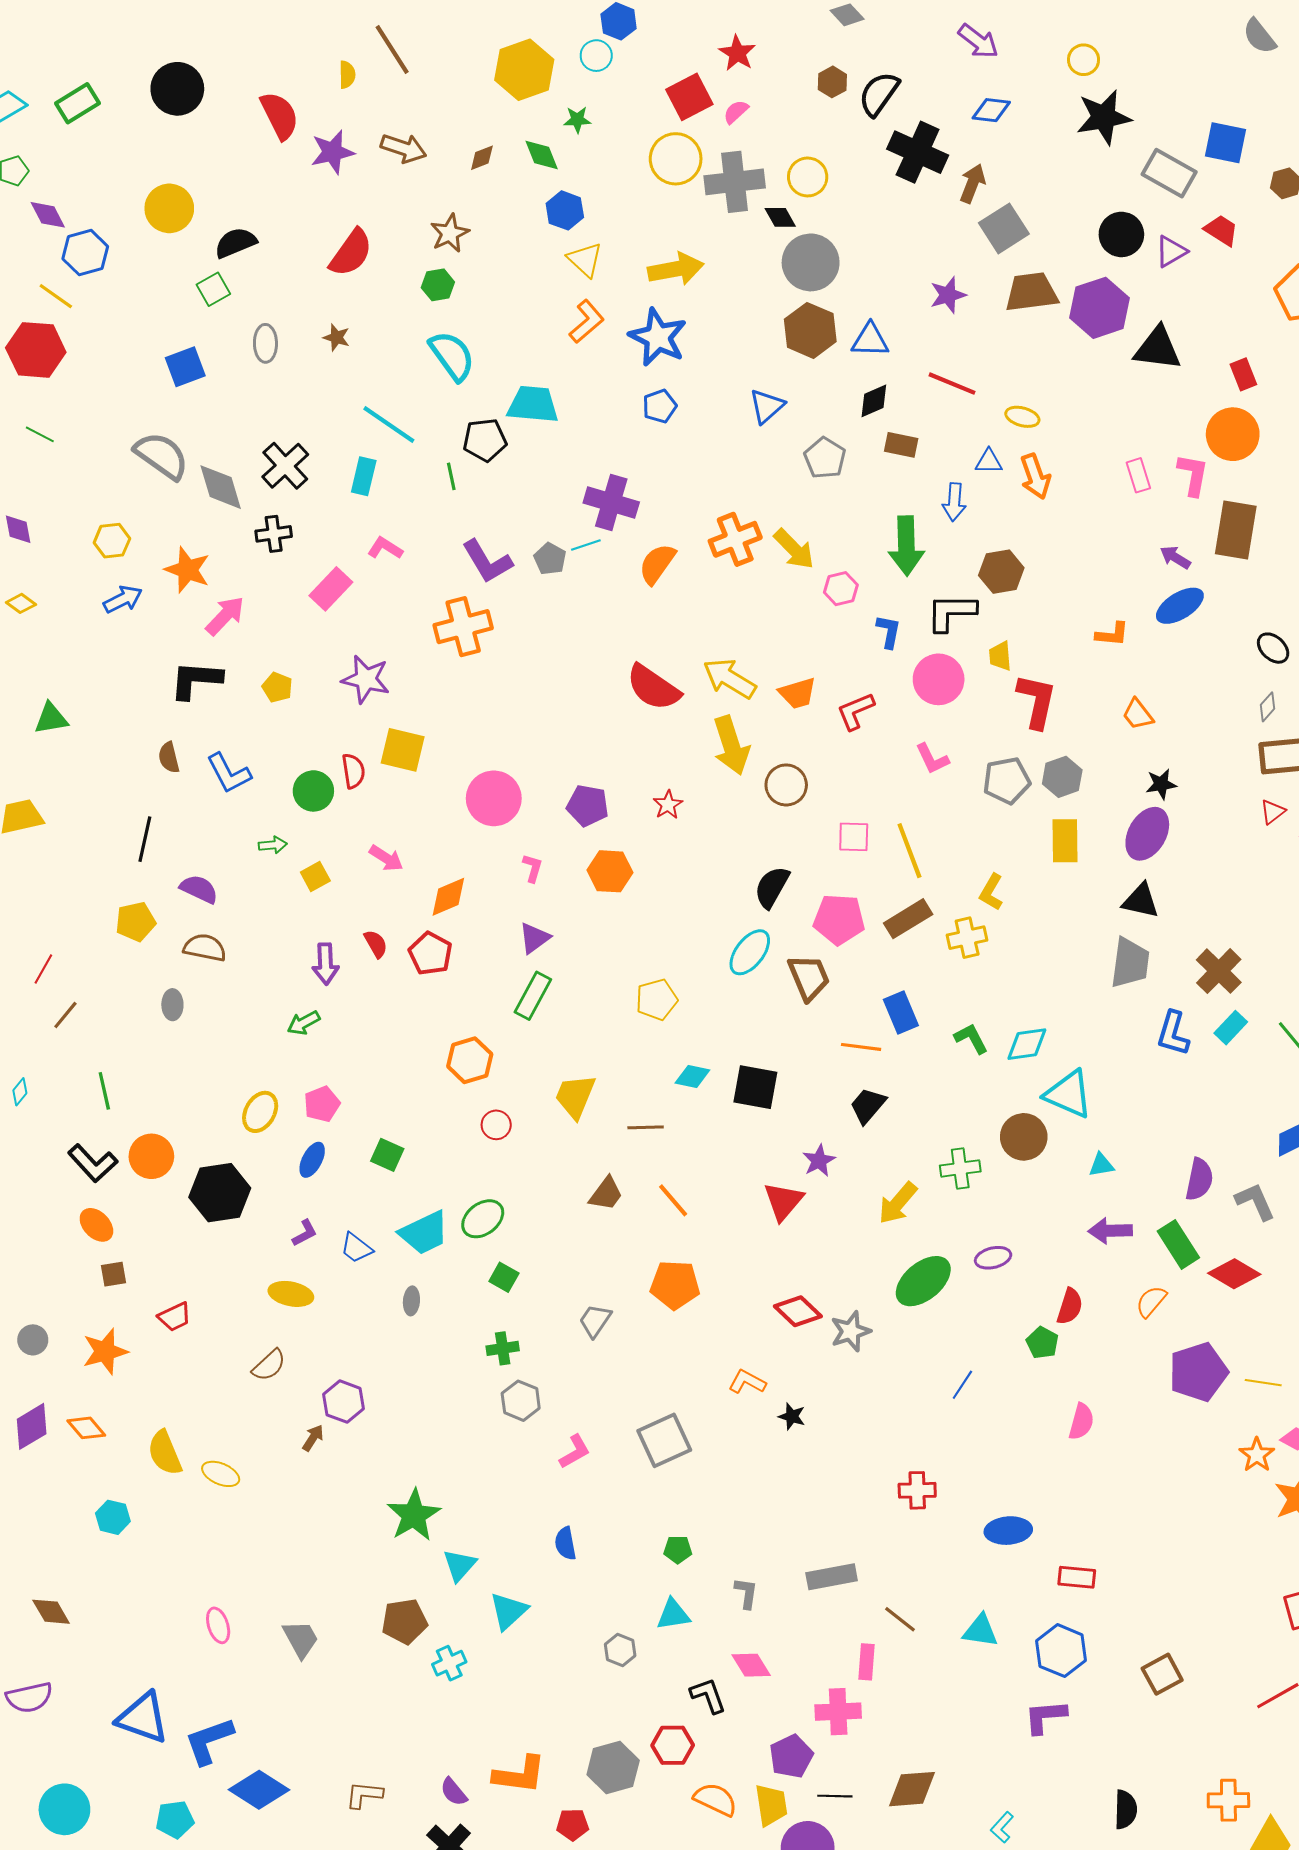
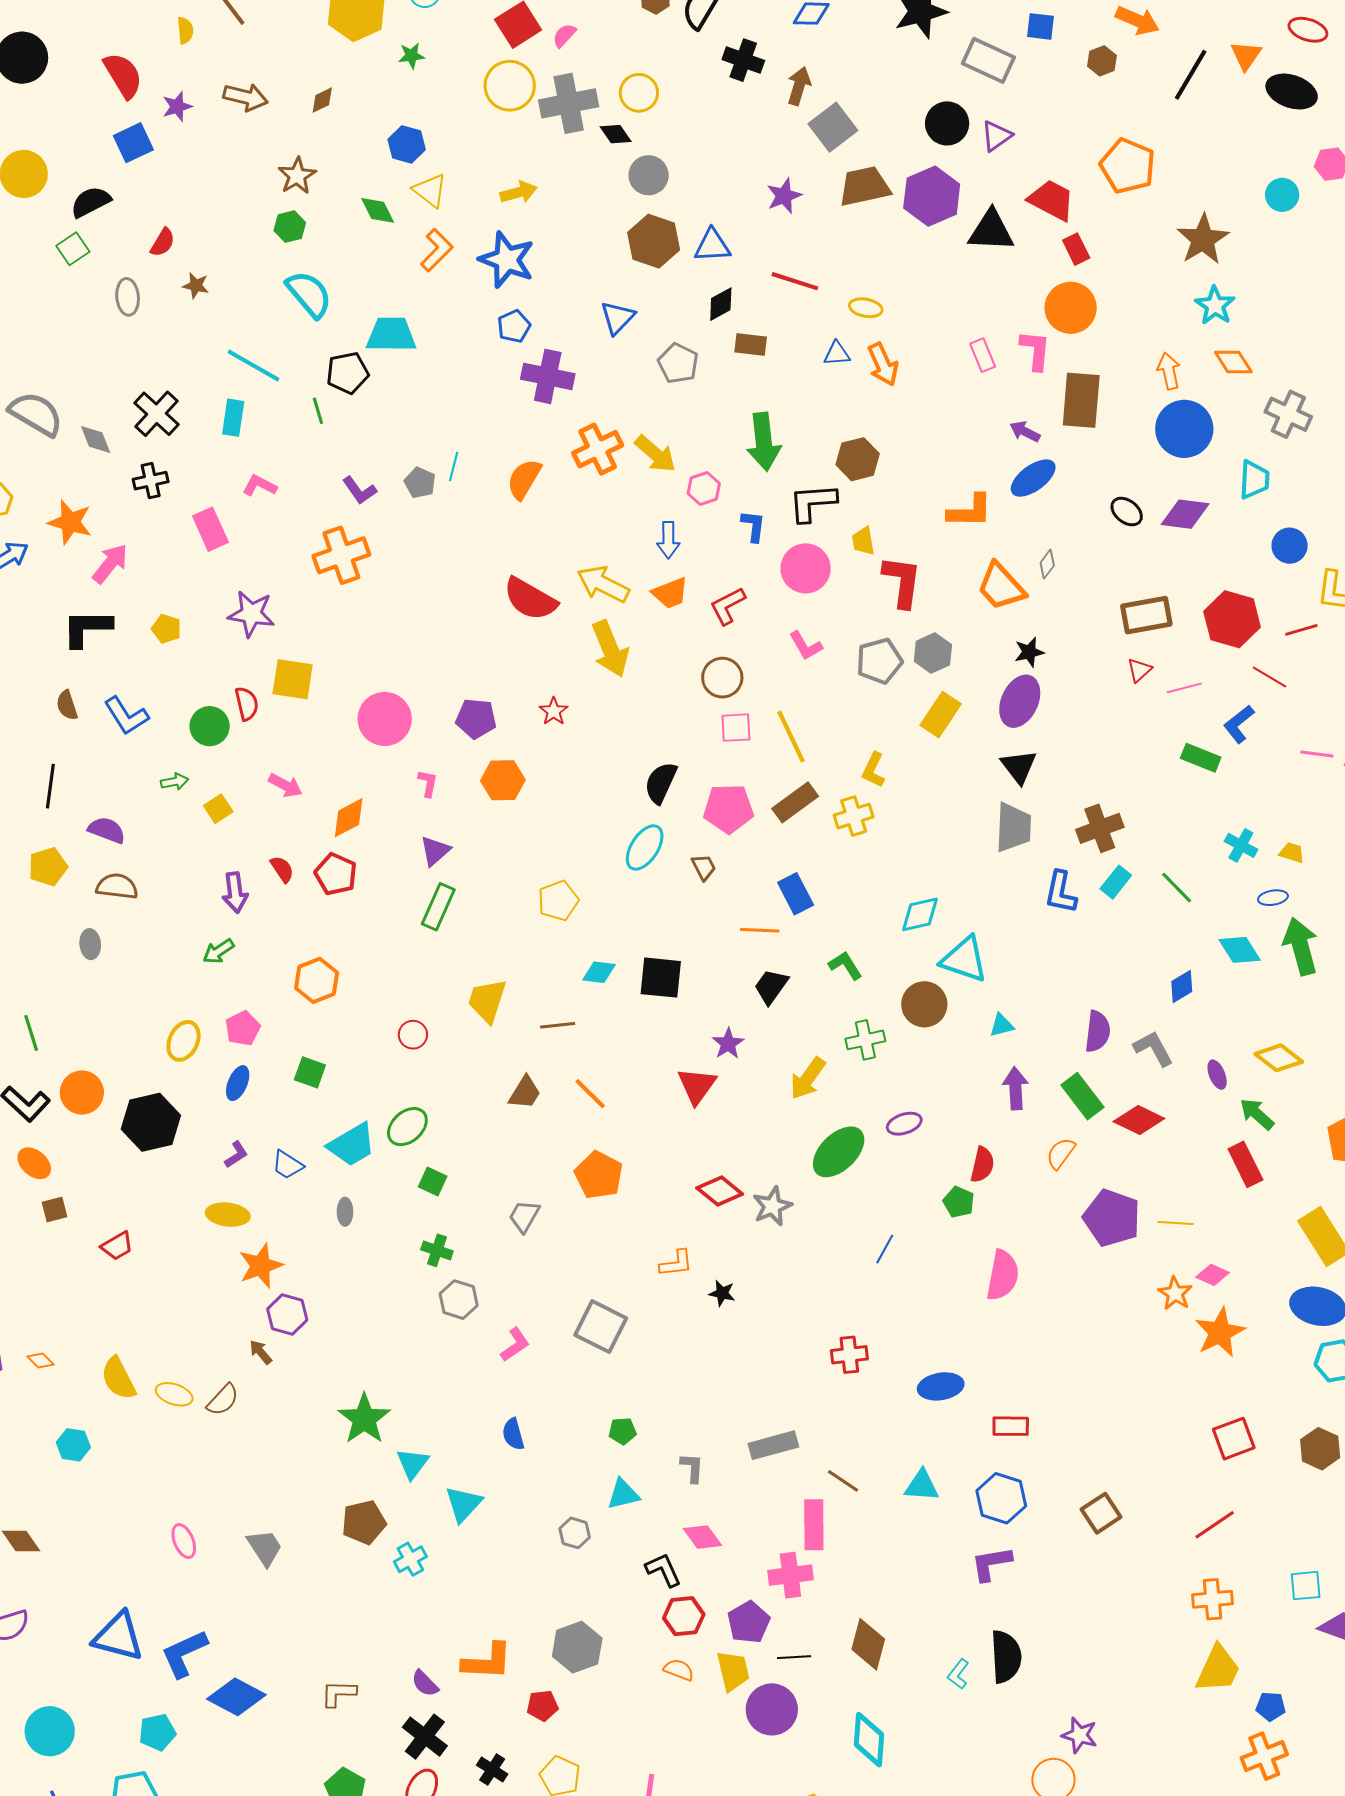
blue square: (1226, 143) -> (1040, 26), size x0.7
purple star: (332, 152) -> (177, 106), size x0.7
black cross: (918, 152) -> (743, 60), size x0.7
green diamond: (542, 155) -> (378, 210), moved
red trapezoid: (1221, 230) -> (1052, 200), moved, size x1.4
red semicircle: (351, 253) -> (163, 242), moved, size x0.6
gray circle: (811, 262) -> (649, 175), size x0.7
yellow arrow: (676, 269) -> (519, 192), size x0.7
blue square: (185, 367) -> (133, 143), moved
gray diamond: (221, 487) -> (96, 439), size x0.7
blue arrow: (954, 502) -> (668, 540), moved
purple cross: (611, 503) -> (548, 376), moved
cyan line: (586, 545) -> (454, 467), turned -52
purple L-shape: (487, 561) -> (359, 490), size x0.7
pink rectangle: (331, 589) -> (210, 529), turned -63
orange L-shape: (1112, 634) -> (970, 511), size x1.4
gray diamond: (1267, 707) -> (1047, 564), moved
orange trapezoid: (1138, 714) -> (1001, 586), size x1.6
brown circle: (786, 785) -> (722, 678), moved
yellow rectangle: (1065, 841) -> (941, 715), turned 39
black triangle: (1141, 901) -> (1019, 767), turned 45
brown cross: (1219, 971) -> (1100, 828), turned 30
brown trapezoid: (809, 977) -> (704, 867), size x0.6
green L-shape: (971, 1039) -> (845, 965), moved
orange hexagon: (470, 1060) -> (317, 980), moved
purple arrow: (1110, 1231) -> (1015, 1088), turned 93
orange pentagon: (675, 1285) -> (599, 1175), turned 30
green cross: (503, 1348) -> (437, 1250), turned 32
orange star: (105, 1352) -> (261, 1266), moved
brown semicircle: (269, 1365) -> (223, 1400), moved
purple pentagon: (1198, 1372) -> (1112, 1218), turned -30
orange L-shape: (747, 1382) -> (676, 1263), turned 150
pink semicircle: (1081, 1422) -> (1003, 1275), size x1.4
orange diamond: (86, 1428) -> (40, 1360), size x0.7
brown arrow: (313, 1438) -> (261, 1352), turned -68
gray square: (664, 1440) -> (601, 1327), turned -34
pink rectangle: (866, 1662) -> (814, 1525), size x1.4
red hexagon: (673, 1745) -> (684, 1616), moved
brown diamond: (912, 1789) -> (868, 1644), turned -66
orange semicircle: (715, 1799) -> (679, 1670), size x0.7
orange cross: (1228, 1800) -> (1213, 1599), moved
black semicircle: (1126, 1810) -> (1006, 1657), moved, size x1.4

